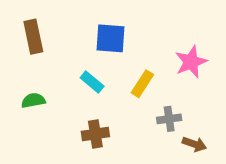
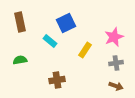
blue square: (110, 38) -> (66, 23), turned -30
cyan rectangle: (92, 82) -> (50, 41), moved
gray cross: (169, 119) -> (116, 63), moved

